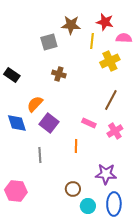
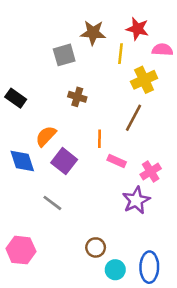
brown line: (111, 100) -> (134, 118), moved
orange line: (76, 146) -> (100, 139), moved
gray line: (40, 155) -> (52, 203), turned -49
purple star: (106, 174) -> (136, 200), moved, turned -30

